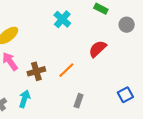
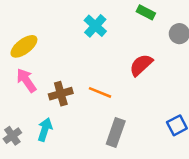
orange line: (66, 70) -> (100, 92), turned 66
gray rectangle: (79, 101) -> (116, 133), size x1.5

